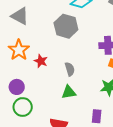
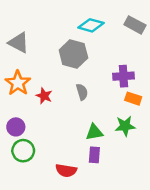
gray semicircle: (70, 69) -> (82, 92), moved
green triangle: (69, 92) -> (94, 132), moved
purple rectangle: (97, 116) -> (94, 155), moved

